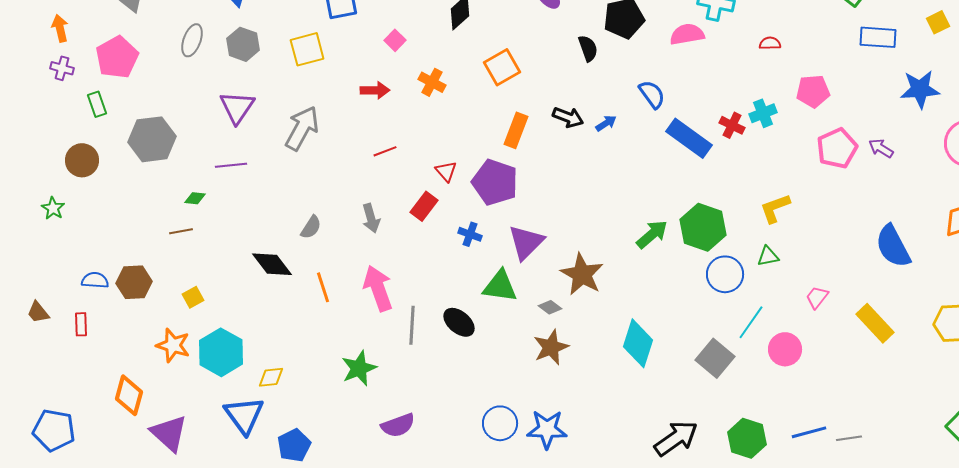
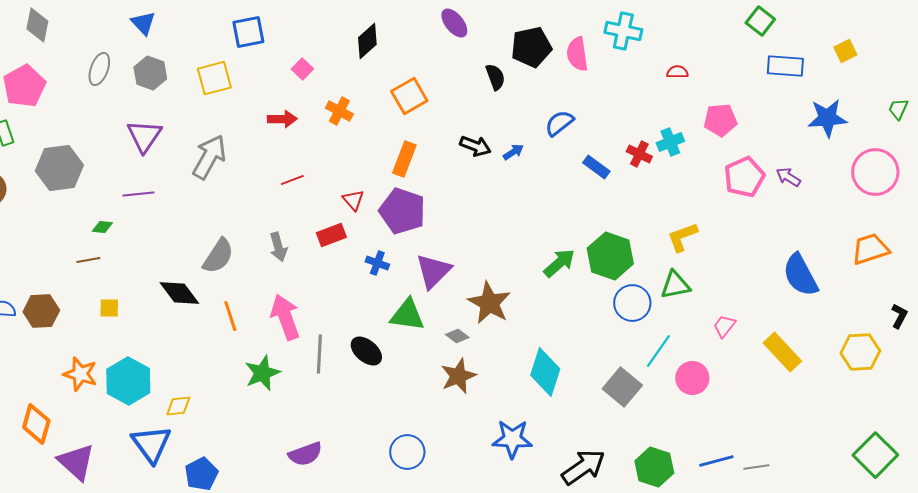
pink semicircle: (687, 34) -> (577, 54), moved, turned -88
blue semicircle: (652, 94) -> (559, 123), turned -92
orange rectangle: (516, 130) -> (404, 159), moved
blue rectangle: (689, 138) -> (596, 167), size x0.6
red rectangle: (424, 206) -> (331, 235), turned 32
gray semicircle: (311, 227) -> (218, 256), size x1.5
green triangle: (768, 256) -> (675, 285), size x1.4
yellow square: (193, 297) -> (109, 308), moved, turned 30
green star: (359, 368) -> (262, 373), moved
blue star: (547, 429) -> (512, 439), moved

